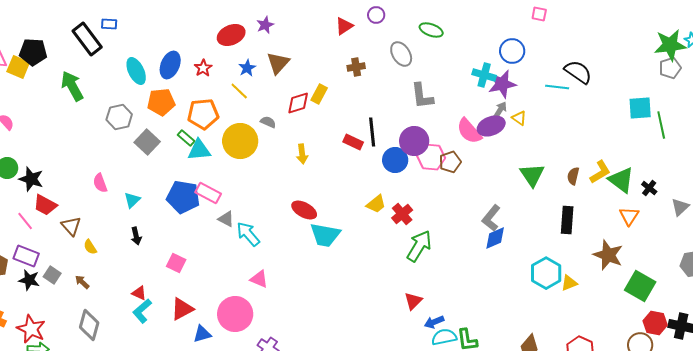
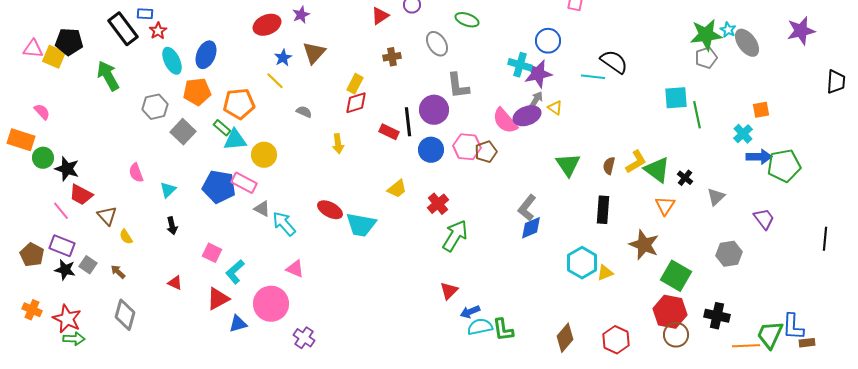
red star: (203, 68) -> (158, 31), moved
red diamond: (298, 103) -> (356, 103), moved
yellow circle: (240, 141) -> (264, 155), moved, size x0.7
purple circle: (414, 141) -> (434, 110), moved
yellow trapezoid: (376, 204) -> (397, 189), moved
red ellipse: (304, 210) -> (330, 210), moved
cyan L-shape: (142, 311) -> (235, 272), moved
red hexagon: (655, 323) -> (670, 312), moved, size x1.4

